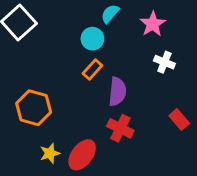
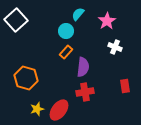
red rectangle: (179, 120) -> (125, 86), turned 32
red cross: (120, 128) -> (85, 92), turned -36

